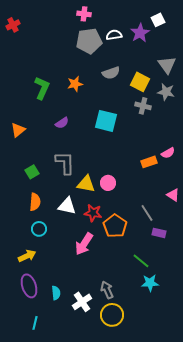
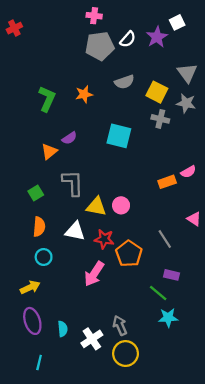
white semicircle: (114, 35) -> (128, 39), turned 140
orange triangle: (18, 130) -> (49, 152), moved
purple rectangle: (159, 233) -> (172, 275), moved

